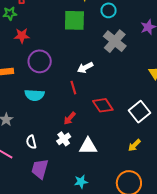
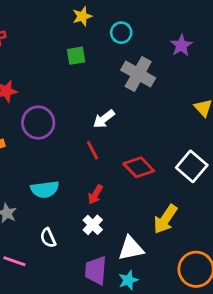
green square: (74, 20) -> (76, 56), size x0.6
cyan semicircle: (35, 95) -> (45, 189), moved
yellow arrow: (134, 145) -> (165, 219), moved, size x1.5
white triangle: (88, 146) -> (131, 248), moved
purple trapezoid: (40, 169) -> (96, 270), moved

